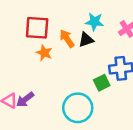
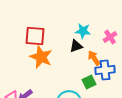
orange arrow: (67, 38) -> (94, 58), moved
orange star: (44, 53) -> (41, 57), size x1.6

